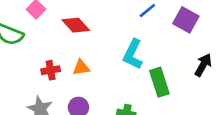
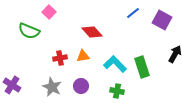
red diamond: (76, 25) -> (92, 32), moved
cyan L-shape: (133, 54) -> (115, 64), moved, turned 110

